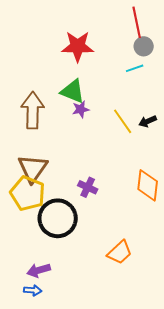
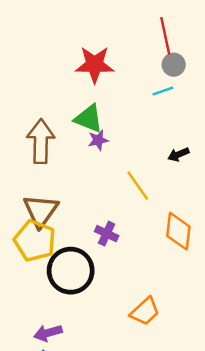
yellow line: (123, 121) -> (138, 186), moved

